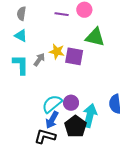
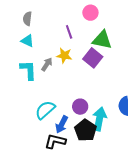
purple line: (62, 14) -> (69, 32), moved, turned 64
purple square: (74, 56) -> (93, 58), moved, turned 30
cyan semicircle: (52, 104) -> (45, 110), moved

